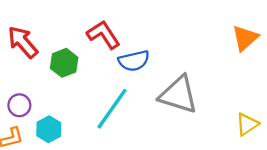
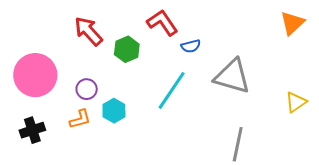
blue semicircle: (134, 61) -> (191, 46), size x0.7

